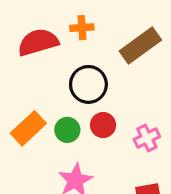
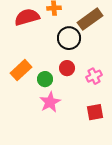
black circle: (88, 84) -> (69, 38), moved
green circle: (67, 130) -> (45, 79), moved

